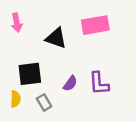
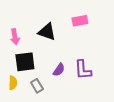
pink arrow: (17, 23) -> (15, 37), moved
pink rectangle: (95, 25) -> (80, 21), size x0.7

